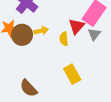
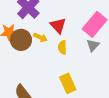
red triangle: (76, 26) -> (58, 26), moved, turned -30
yellow arrow: (41, 31) -> (40, 37), turned 32

